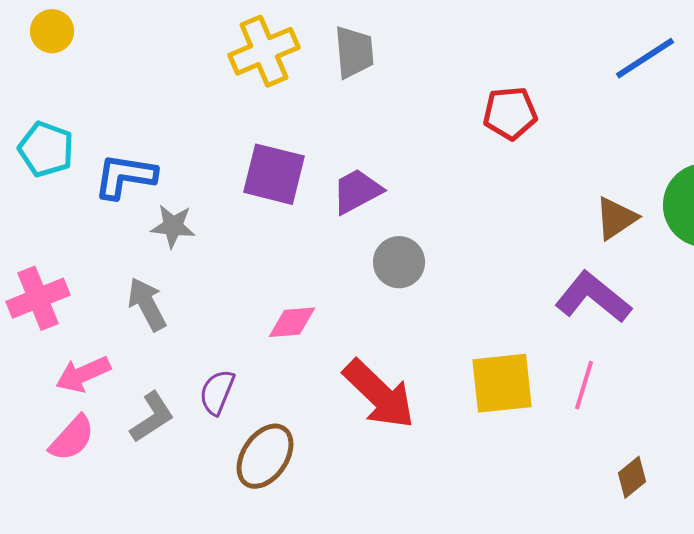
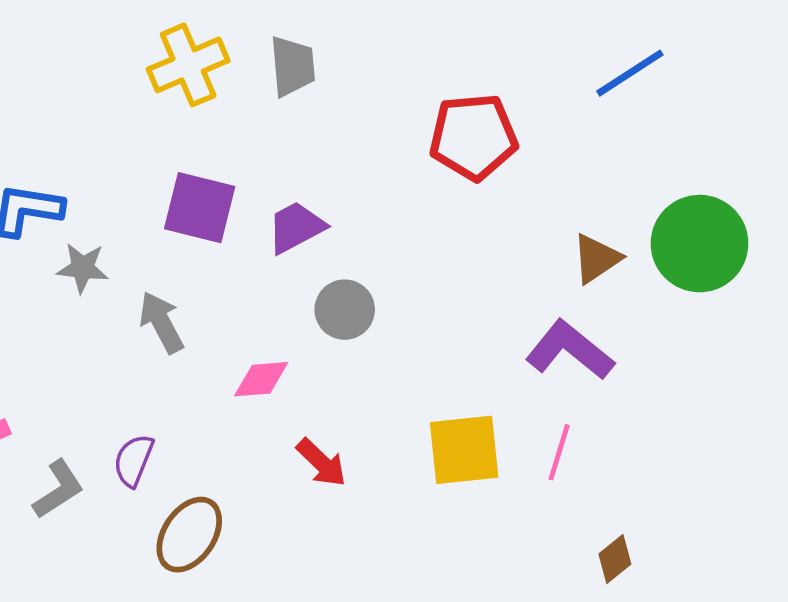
red pentagon: (510, 113) -> (473, 137), size x1.4
gray arrow: (147, 304) -> (161, 322), moved
pink diamond: (292, 322) -> (261, 379), moved
red arrow: (379, 394) -> (321, 463), size x0.6

